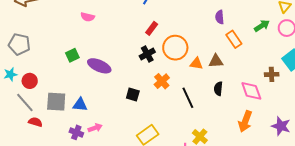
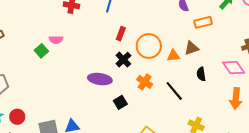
orange rectangle: (234, 39) -> (203, 22), turned -54
green square: (72, 55) -> (41, 51), moved
purple ellipse: (99, 66) -> (100, 79), moved
black square: (133, 94) -> (120, 102), turned -32

